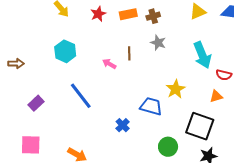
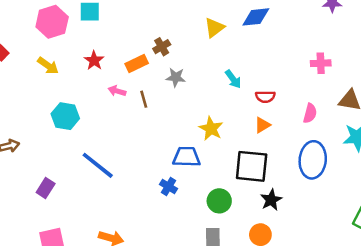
orange rectangle: (128, 14) -> (137, 64), moved
cyan arrow: (202, 55) -> (233, 79), size x0.6
pink arrow: (109, 64) -> (117, 91), moved
blue cross: (123, 125) -> (169, 187), moved

